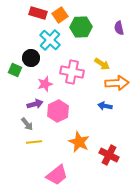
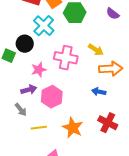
purple semicircle: (119, 28) -> (113, 14), turned -40
yellow line: (34, 142) -> (39, 128), moved
red cross: (109, 155) -> (108, 123), moved

